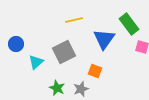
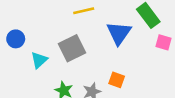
orange square: (95, 71) -> (117, 80), moved

